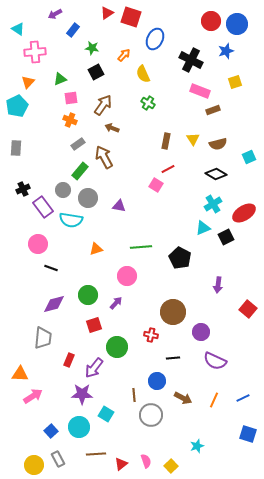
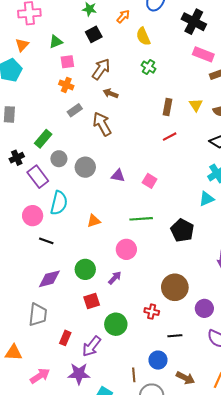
green rectangle: (80, 171) -> (43, 139), moved
pink square: (156, 185) -> (150, 181), moved
cyan semicircle: (71, 220) -> (59, 203), moved, turned -85
pink arrow: (33, 396) -> (40, 376), moved

